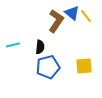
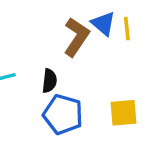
yellow line: (86, 16) -> (127, 29), turned 32
blue pentagon: (48, 67) -> (63, 114), turned 30

